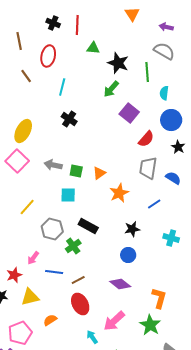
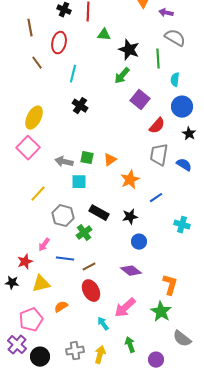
purple arrow: (166, 27) -> (166, 13), moved
gray arrow: (53, 165) -> (64, 162), moved
blue line: (154, 204) -> (156, 198), moved
black star: (132, 229) -> (130, 217), moved

